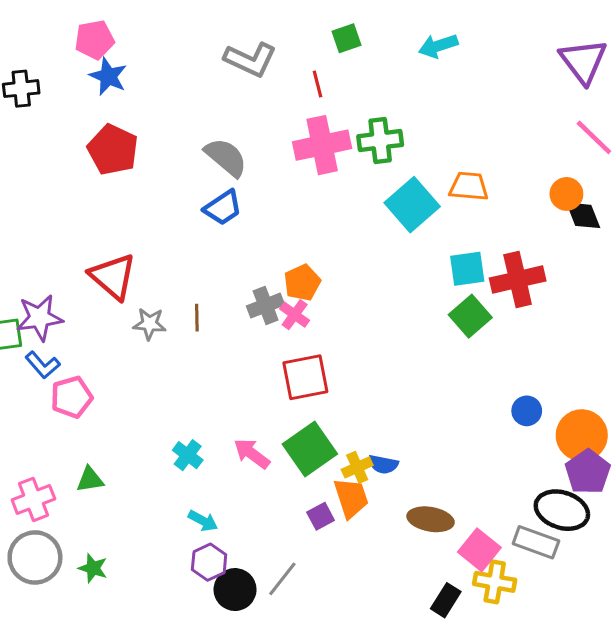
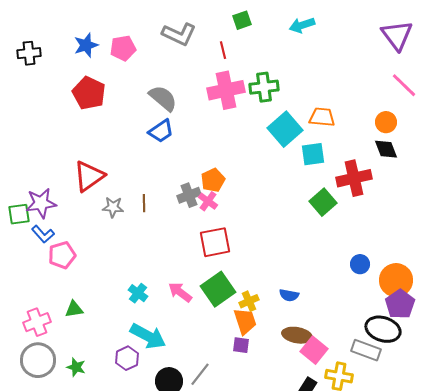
pink pentagon: (95, 40) -> (123, 48), moved
blue star: (108, 76) -> (86, 45), turned 30
black diamond: (583, 215) -> (386, 149), moved
cyan square: (467, 269) -> (313, 154), moved
red triangle: (113, 276) -> (89, 176), turned 44
blue semicircle: (383, 464) -> (289, 295), moved
purple square: (321, 516) -> (241, 345), moved, turned 36
cyan arrow: (203, 521) -> (148, 336), size x1.8
pink square: (479, 550) -> (314, 350), moved
purple hexagon: (209, 562) -> (127, 358), moved

